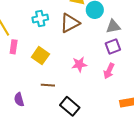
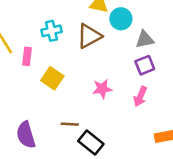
pink rectangle: (14, 47) -> (27, 56), moved
brown line: (48, 85) -> (70, 124), moved
purple semicircle: (19, 100) -> (26, 135), size x1.5

